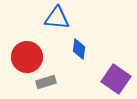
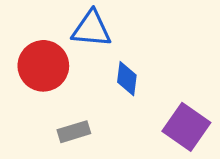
red circle: (27, 57) -> (43, 66), moved

